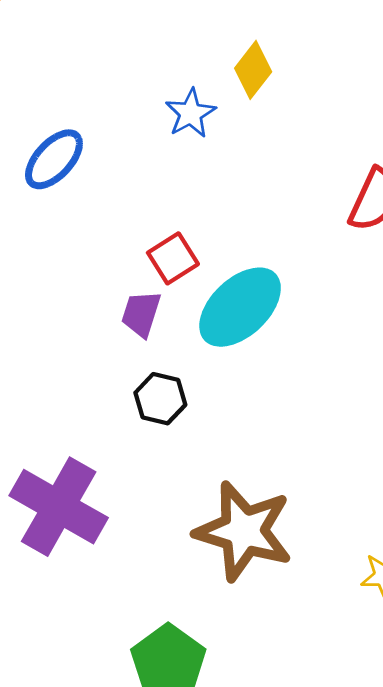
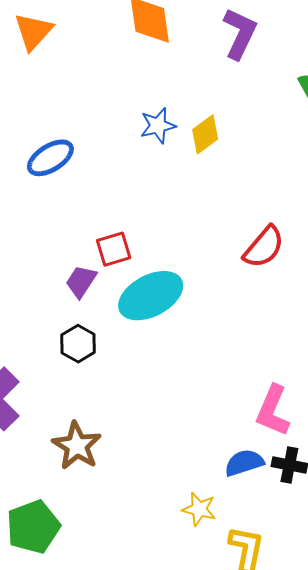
blue star: (191, 113) -> (158, 126), moved
brown star: (244, 531) -> (77, 446), moved, size x0.7

